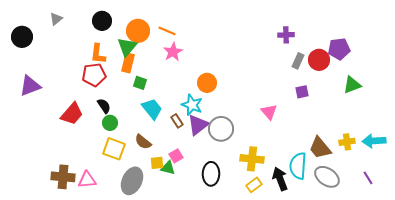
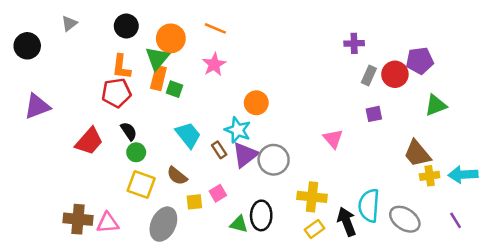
orange line: (167, 31) -> (215, 28), moved
green square: (140, 83) -> (175, 89), moved
brown trapezoid: (320, 148) -> (417, 154), moved
green triangle: (168, 168) -> (239, 224), moved

